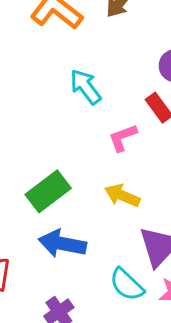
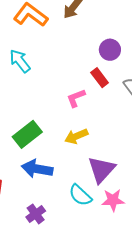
cyan arrow: (86, 87) -> (20, 61), moved
yellow arrow: (122, 196) -> (76, 136), turned -45

